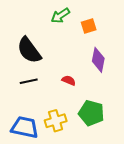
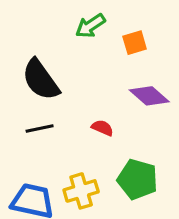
purple diamond: (98, 60) -> (149, 96), turned -60

